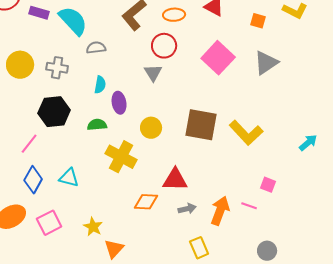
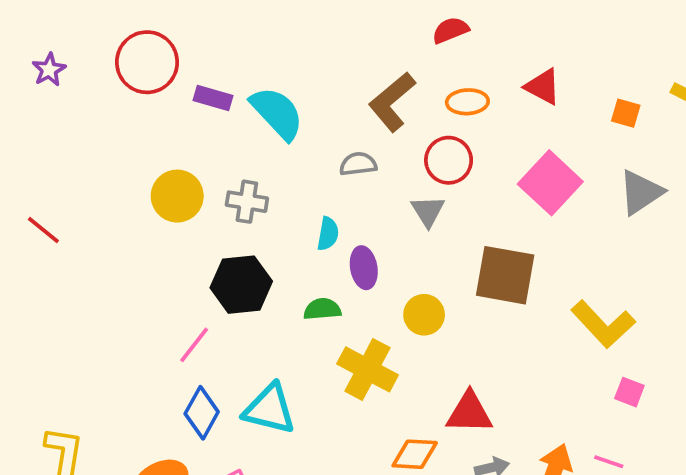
gray semicircle: (96, 48) -> (358, 164), moved
brown square: (201, 125) -> (505, 275), moved
cyan triangle: (69, 178) -> (270, 409), size x1.4
pink square: (268, 185) -> (629, 392), moved

